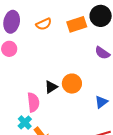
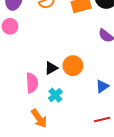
cyan cross: (25, 123) -> (55, 95), moved

